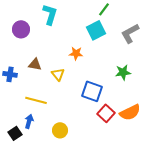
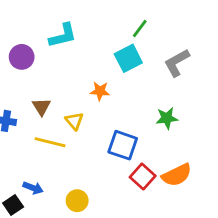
cyan L-shape: (50, 14) -> (63, 36), turned 60
brown triangle: (35, 64) -> (42, 107), turned 48
yellow line: (36, 100) -> (50, 142), moved
blue arrow: (29, 121) -> (33, 188), turned 96

